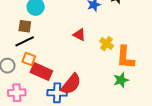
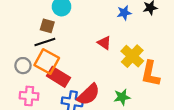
yellow cross: (107, 44) -> (132, 56), size x1.5
orange square: (29, 59) -> (47, 62), size x1.6
green star: (121, 80) -> (122, 97), moved

